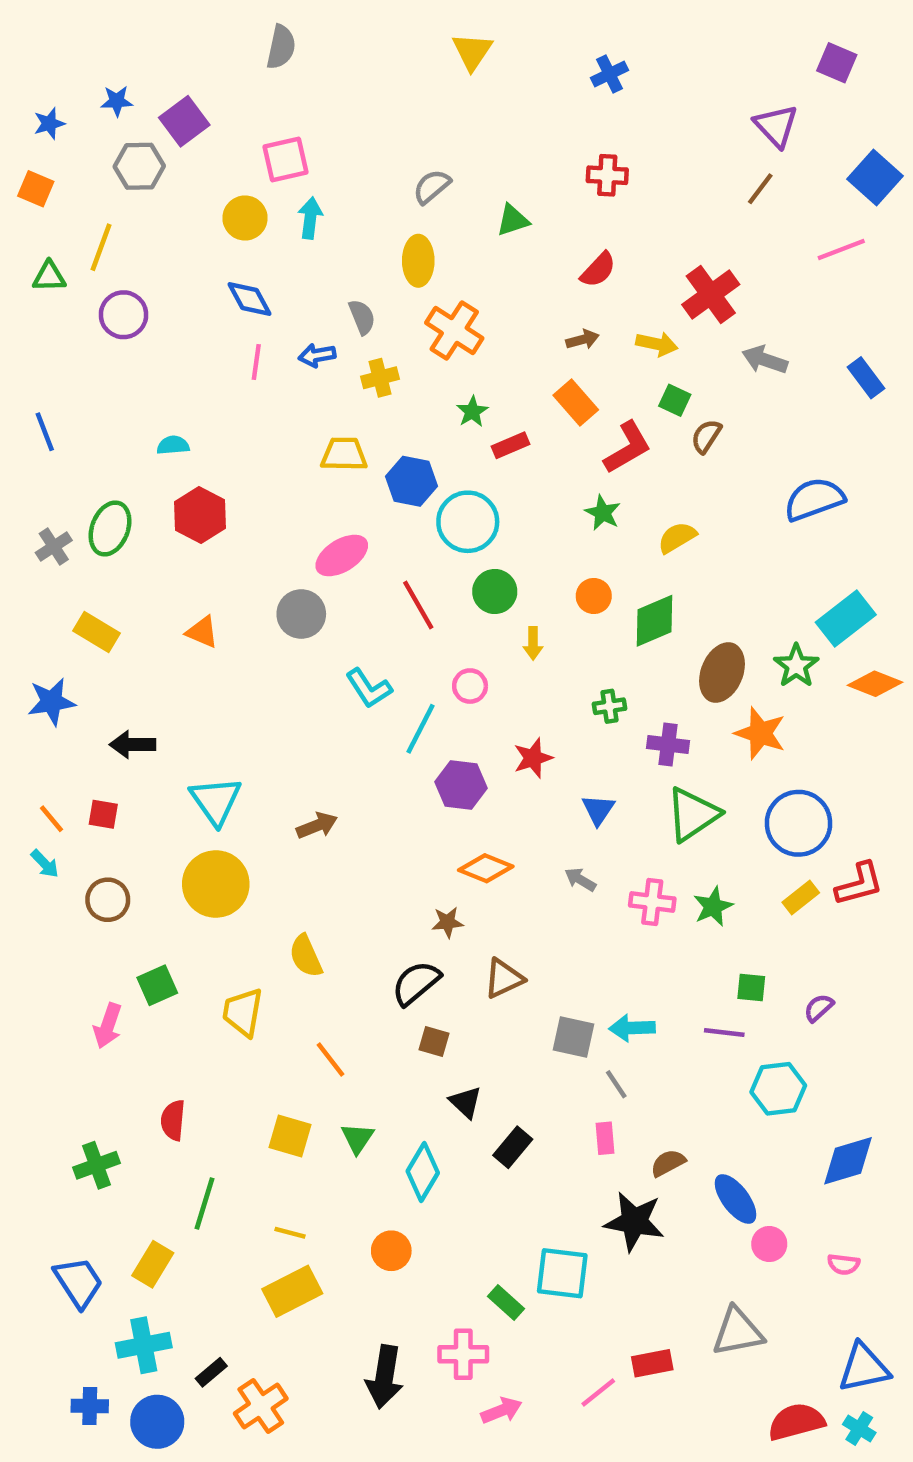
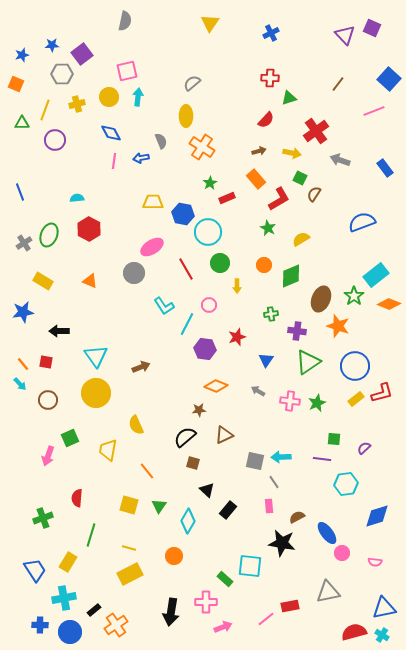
purple triangle: (776, 126) -> (345, 35), moved
green triangle: (513, 220) -> (289, 98), moved
yellow cross: (380, 378) -> (77, 104), moved

